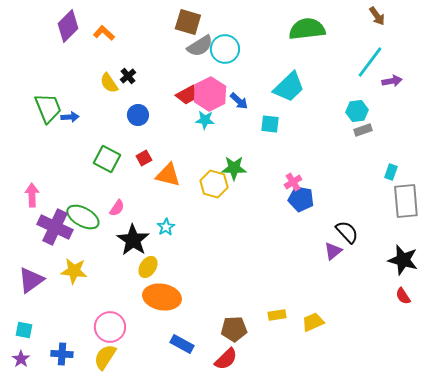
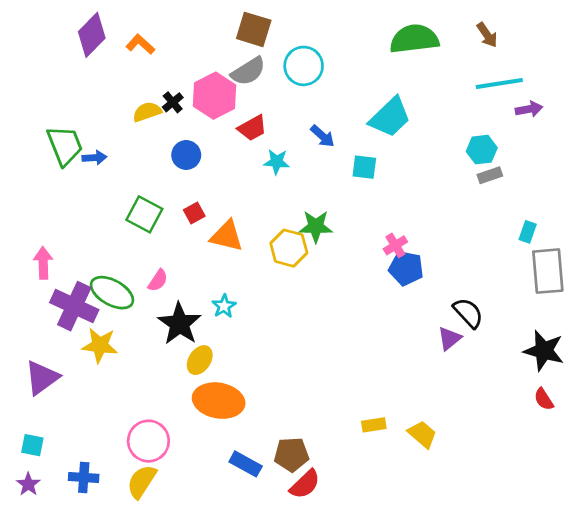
brown arrow: (377, 16) -> (487, 35), moved
gray semicircle: (200, 46) -> (248, 71), moved
cyan line: (370, 62) -> (499, 83), turned 44
yellow semicircle: (109, 83) -> (147, 112), turned 105
pink hexagon: (210, 94) -> (215, 96), moved
yellow star: (74, 271) -> (100, 345), moved
yellow trapezoid: (313, 322) -> (422, 434), turned 65
brown pentagon: (234, 329) -> (291, 455), moved

